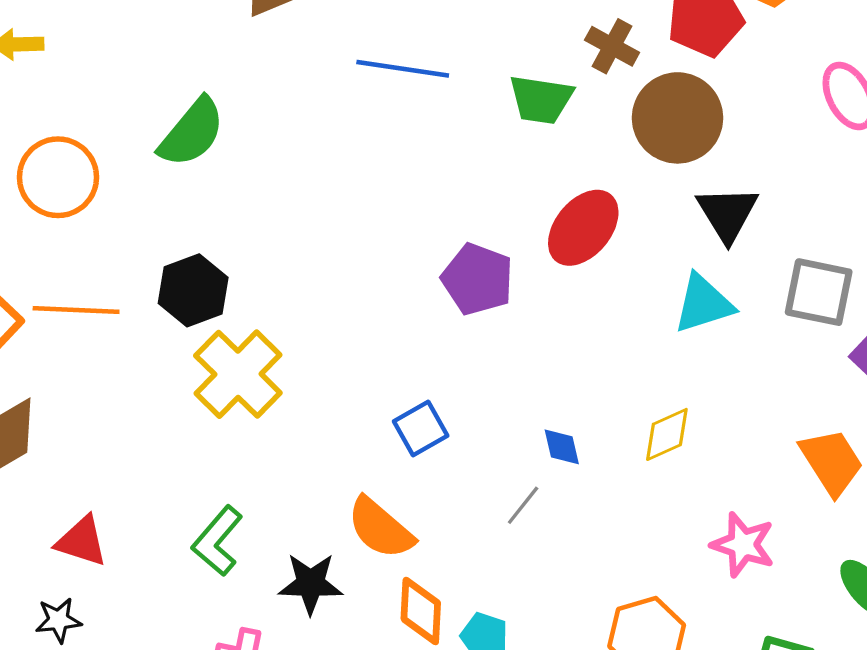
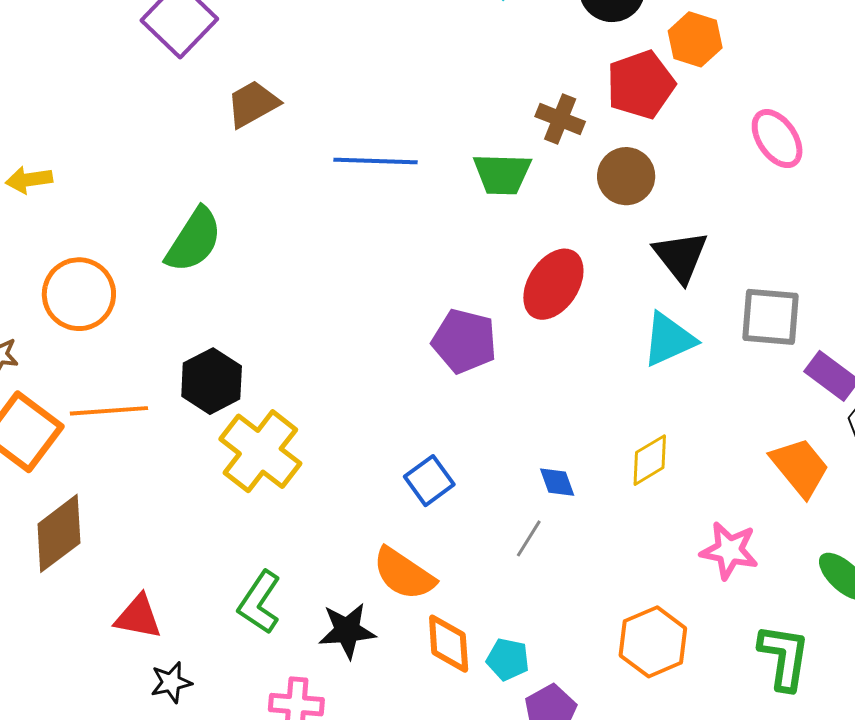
brown circle: (678, 118) -> (626, 176), size x0.7
black star: (58, 620) -> (171, 682), moved

